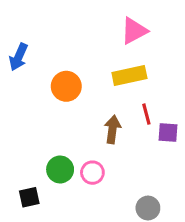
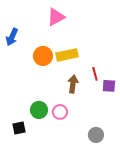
pink triangle: (134, 31) -> (56, 17), moved
yellow rectangle: (129, 75) -> (67, 55), moved

